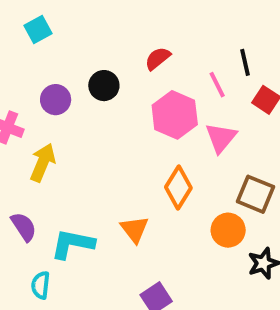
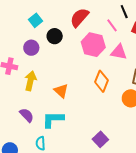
cyan square: (38, 29) -> (36, 20), moved
red semicircle: (158, 58) -> (79, 18), size x1.5
pink triangle: (221, 138) -> (119, 52), turned -48
orange triangle: (135, 229) -> (61, 91), moved

